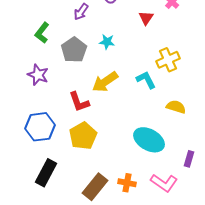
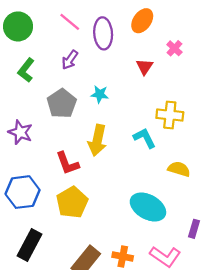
green L-shape: (42, 33) -> (26, 70), moved
yellow cross: (168, 60) -> (170, 115), turned 30
yellow arrow: (105, 82) -> (97, 140), turned -44

